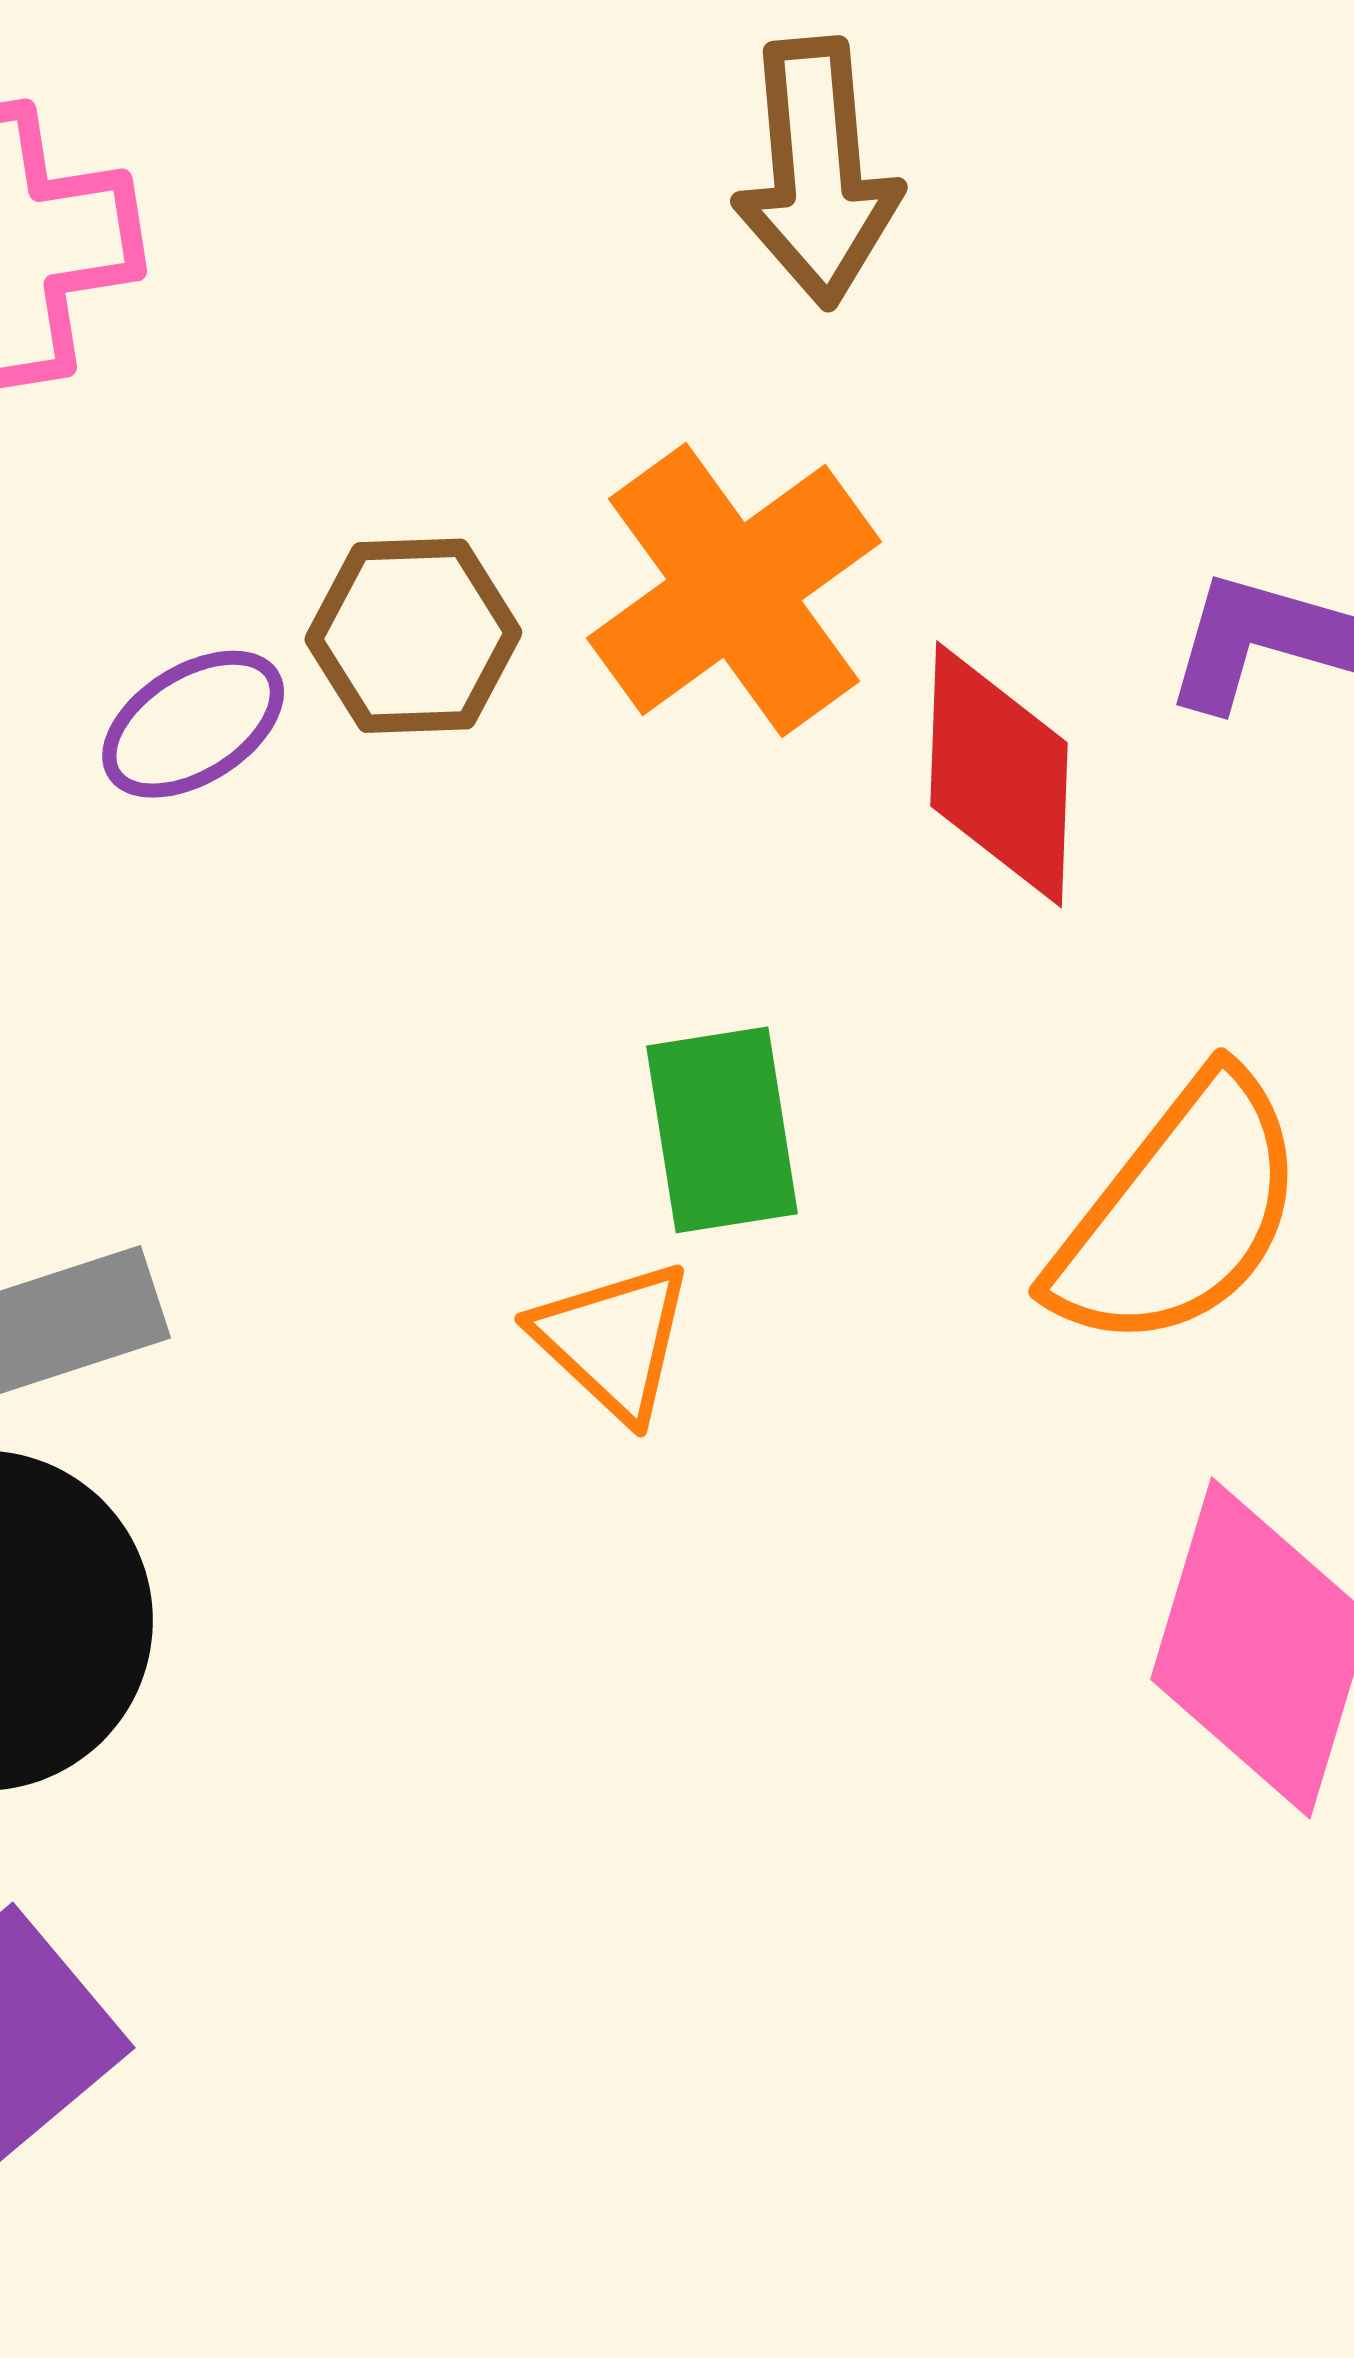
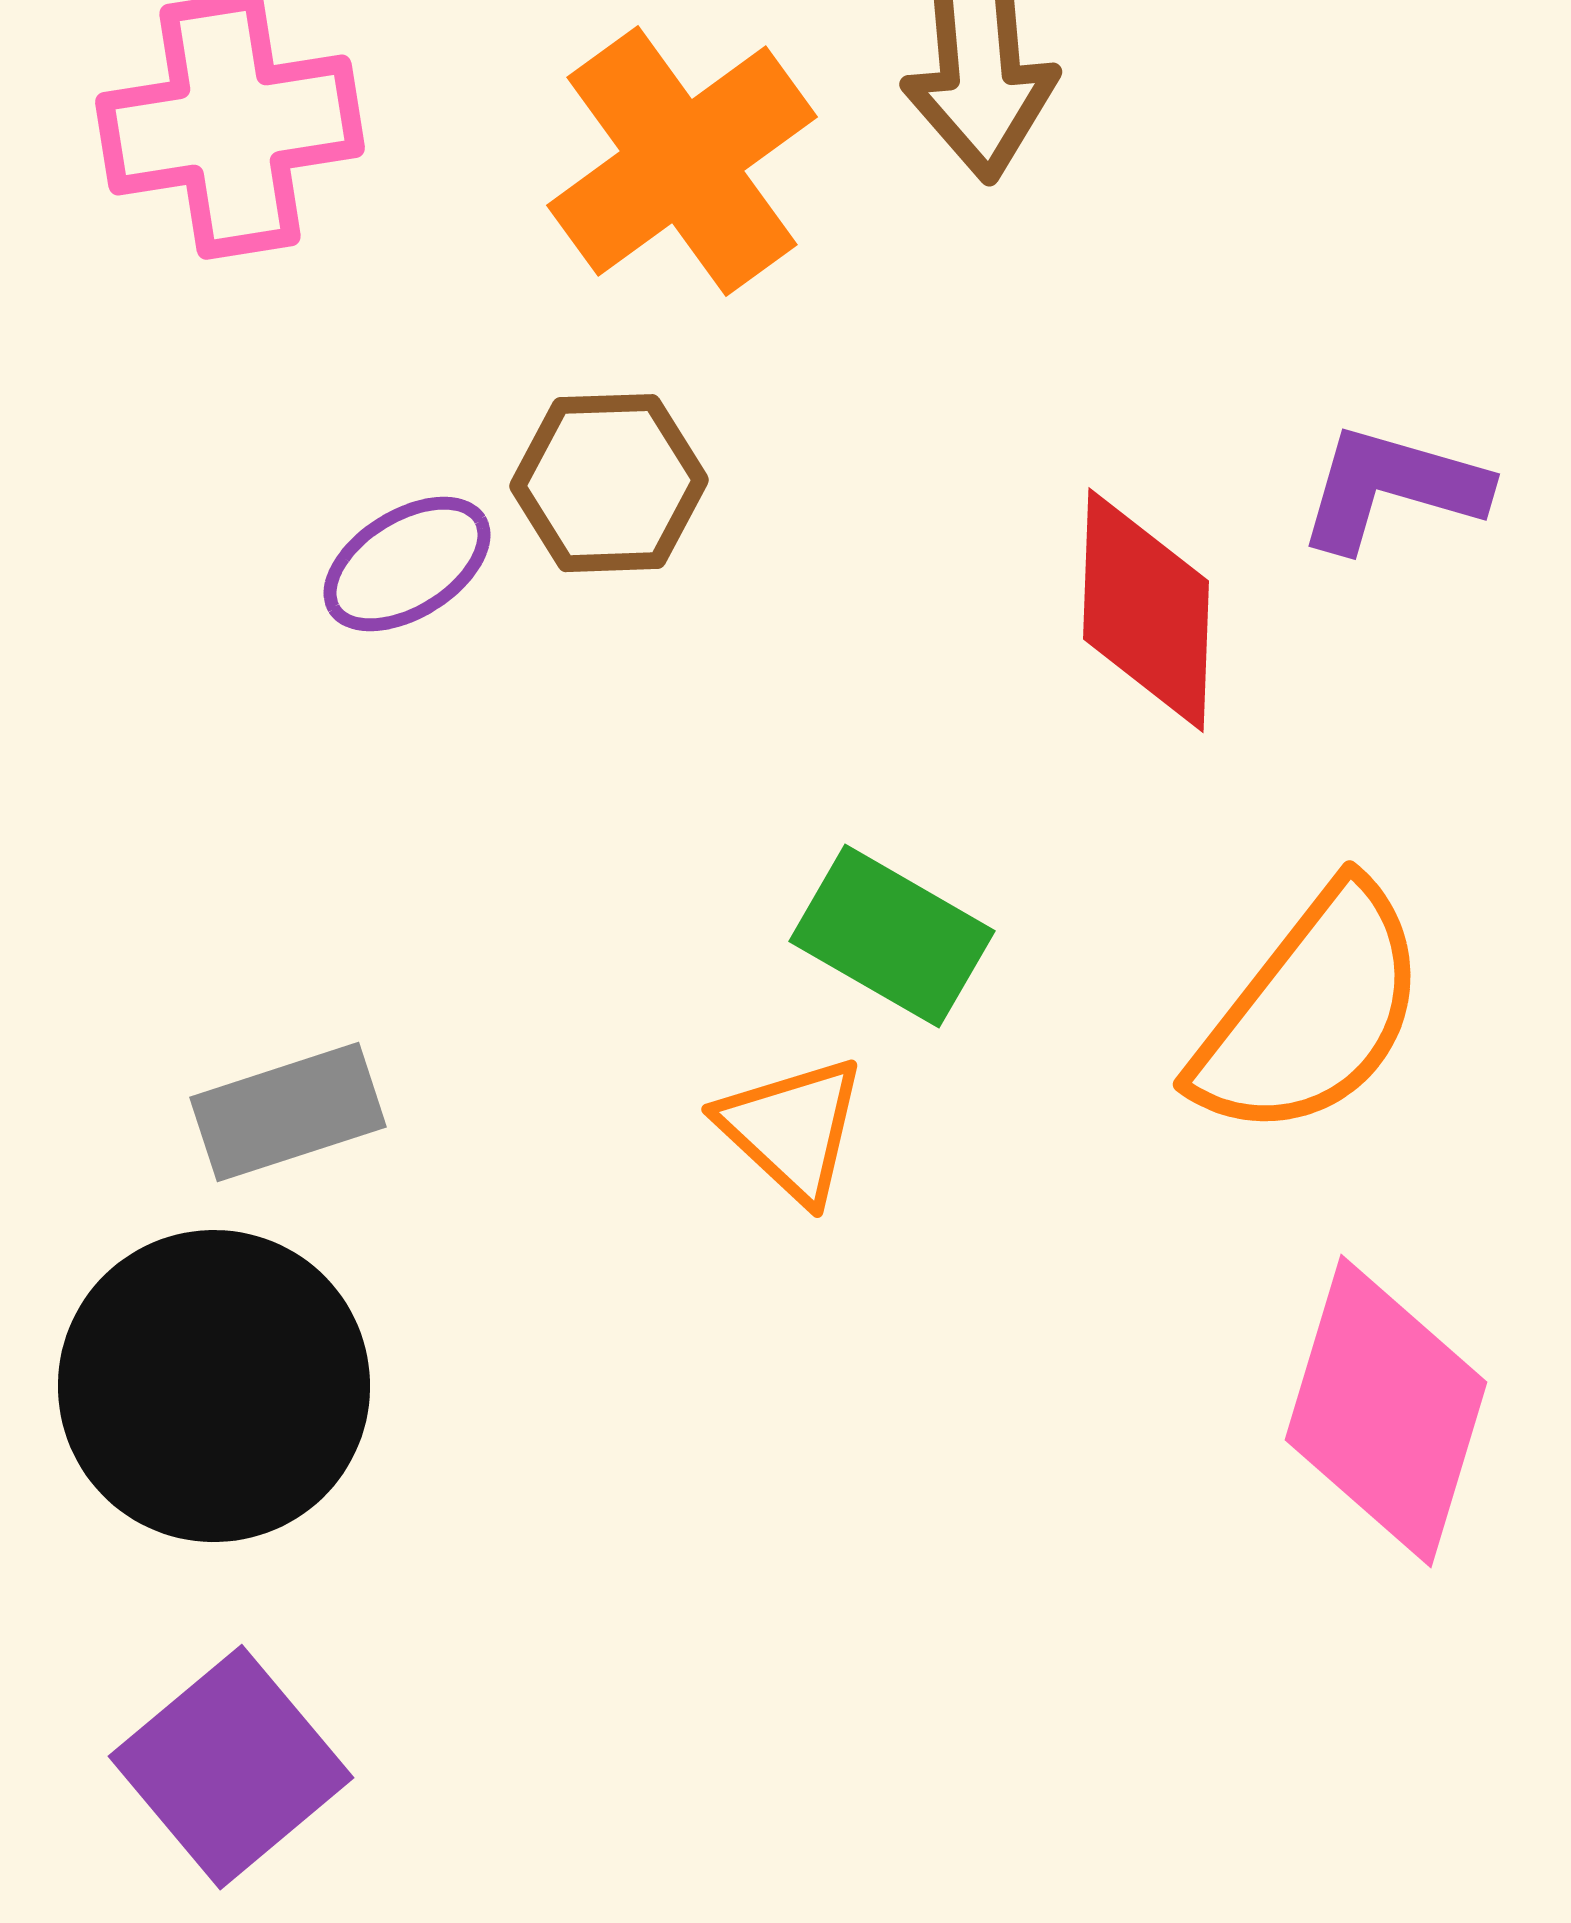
orange cross: (734, 590) -> (682, 161), moved
green rectangle: (722, 1130) -> (892, 936), turned -51

